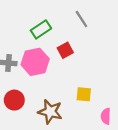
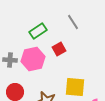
yellow square: (84, 94) -> (75, 87), size x1.5

